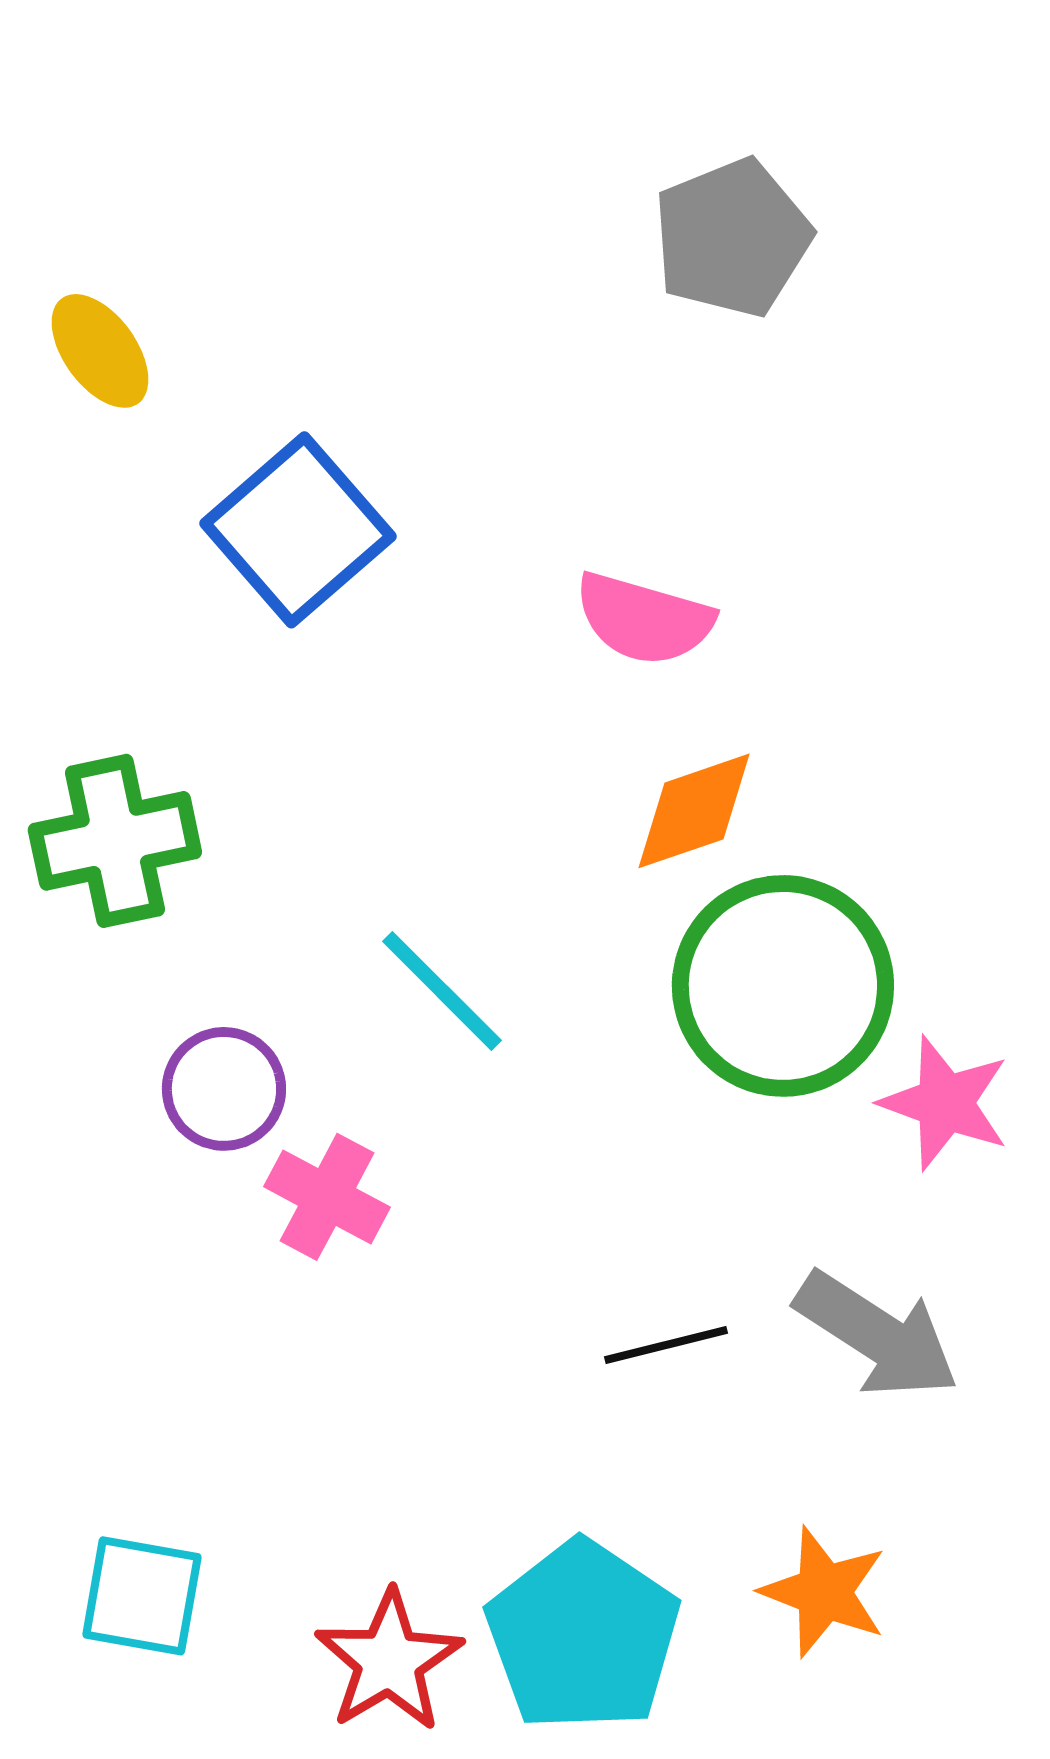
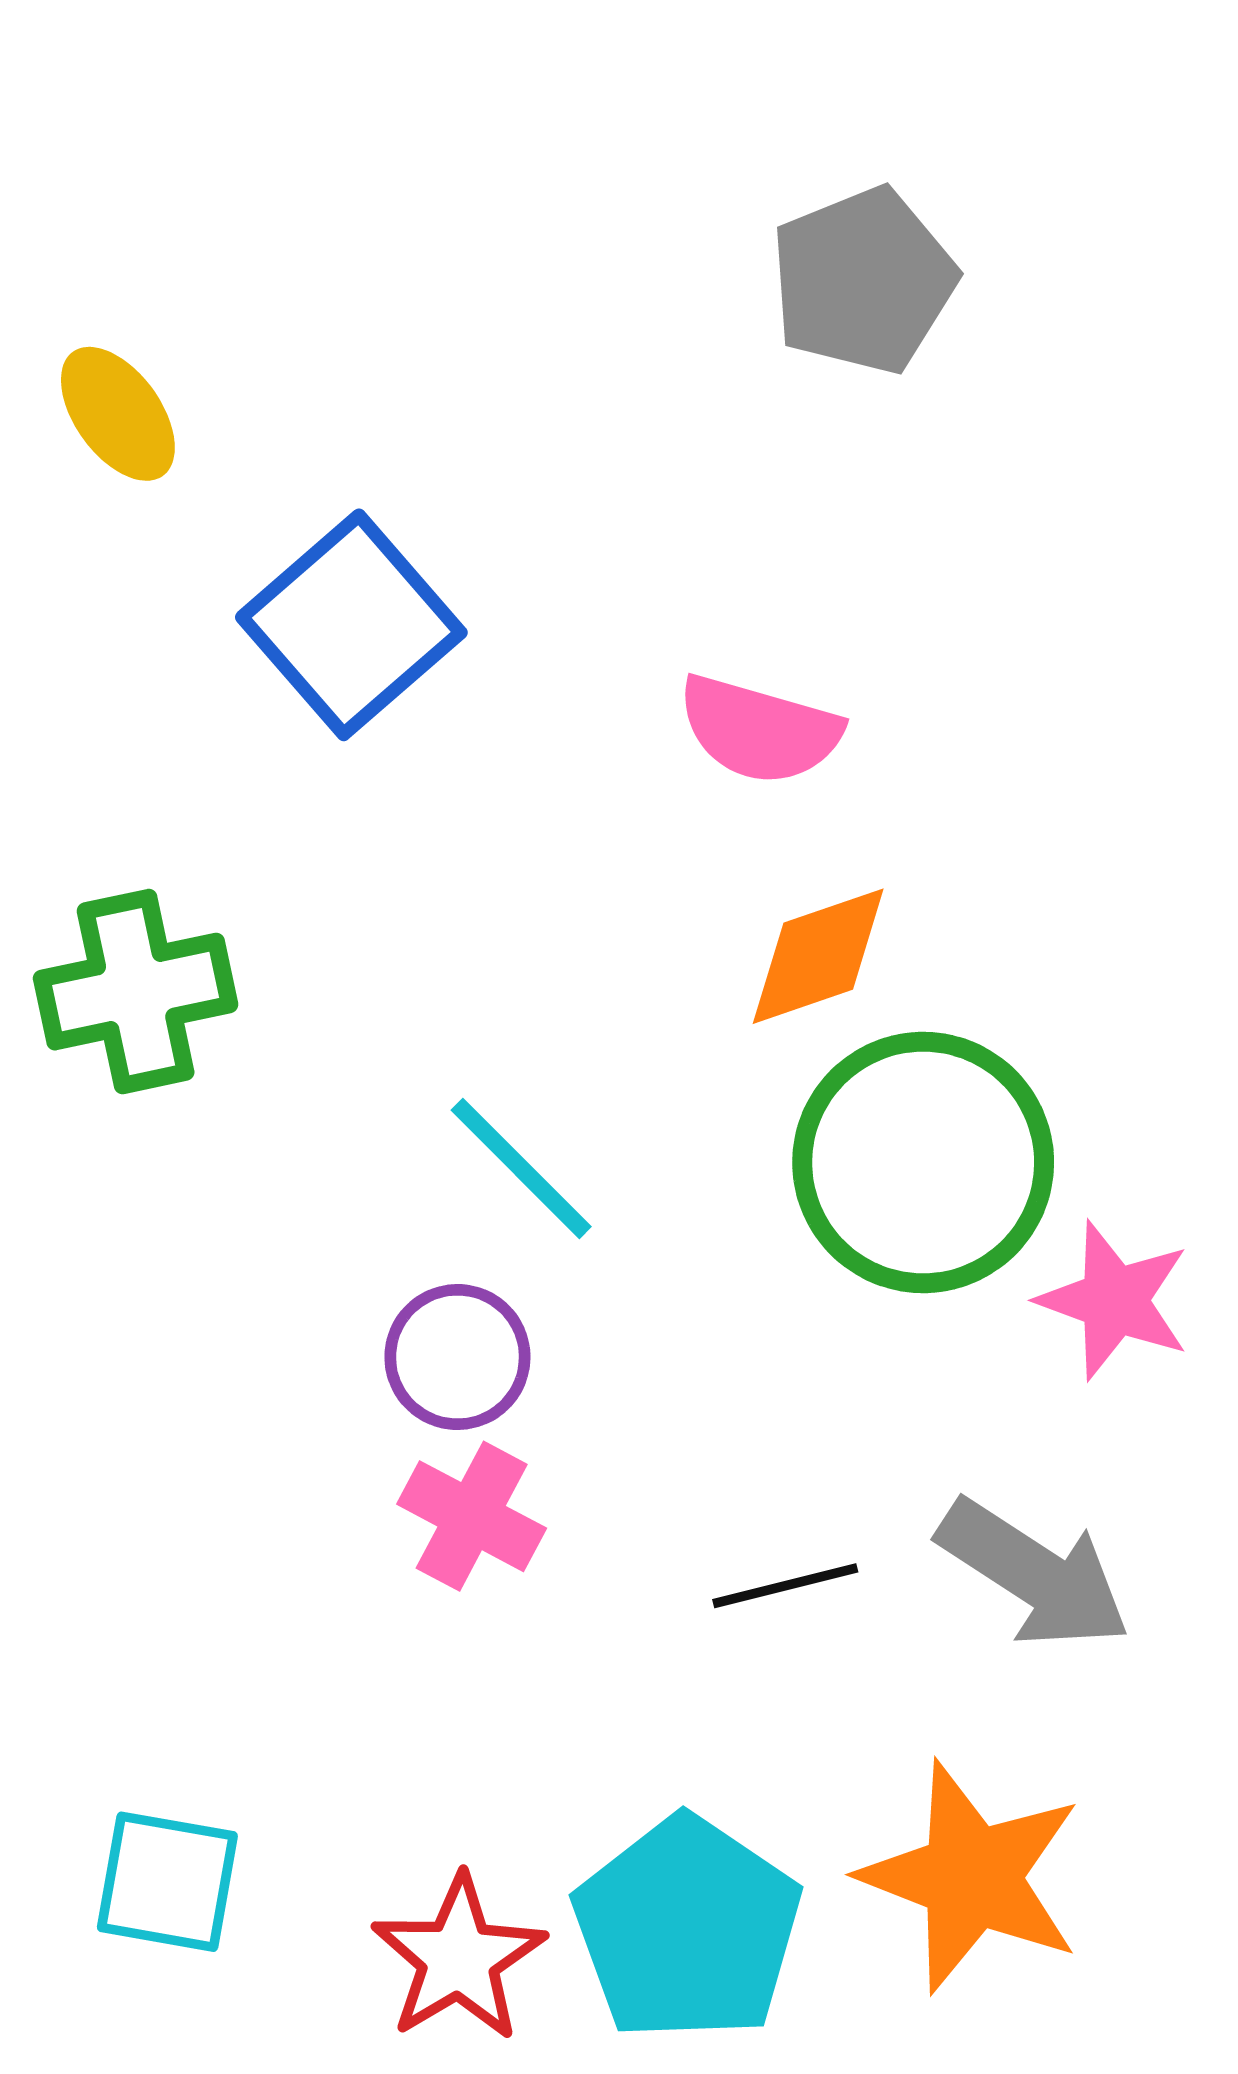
purple circle: (224, 1089) -> (457, 1357), moved
pink cross: (327, 1197) -> (472, 1516), moved
orange star: (824, 1592) -> (971, 1877), size x1.5

